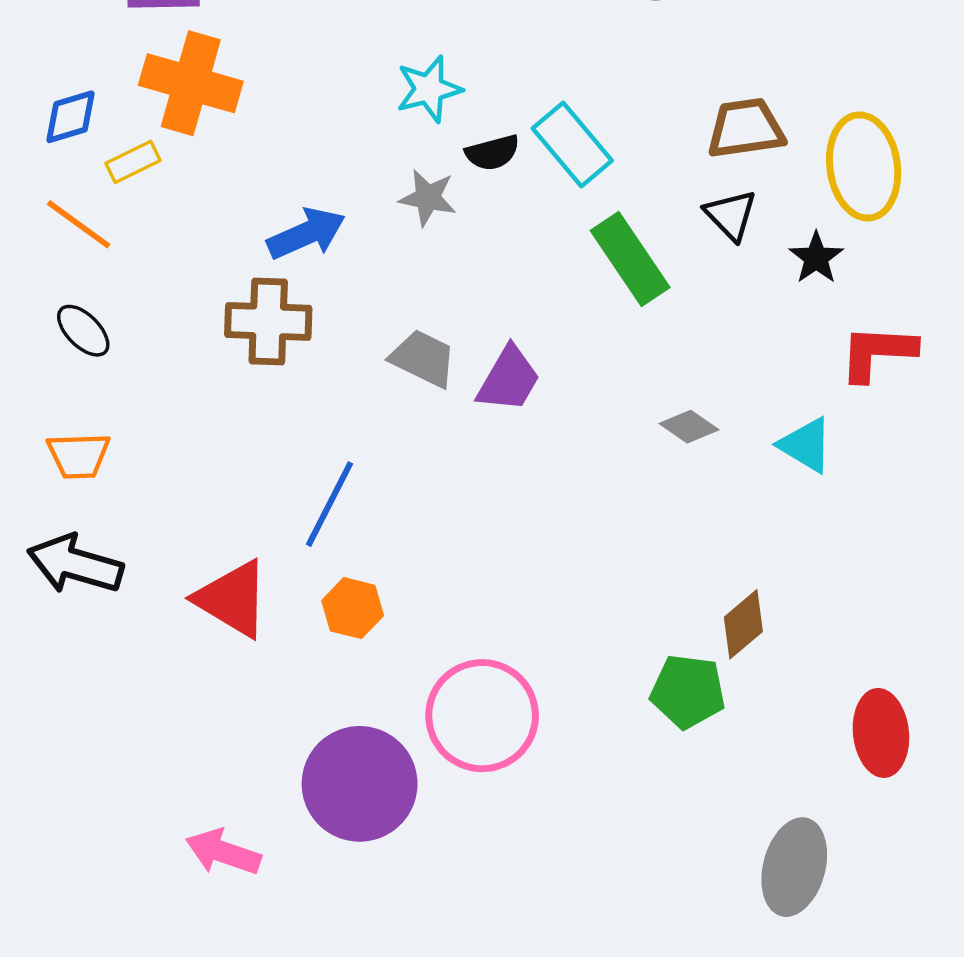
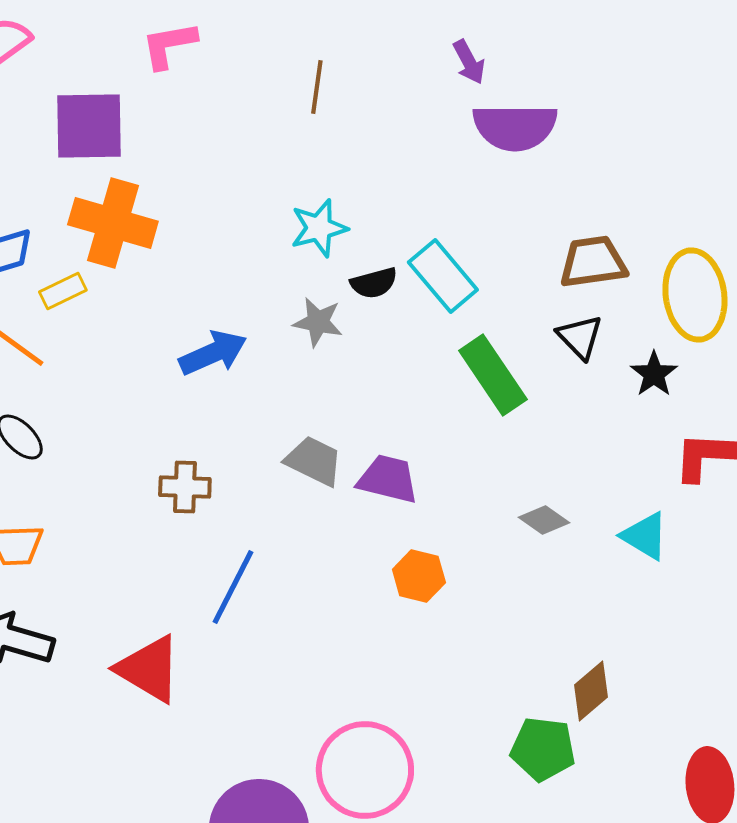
brown cross: (268, 321) -> (185, 487), moved, size x0.7
purple trapezoid: (509, 379) -> (388, 479), turned -106
orange hexagon: (353, 608) -> (419, 576), moved

